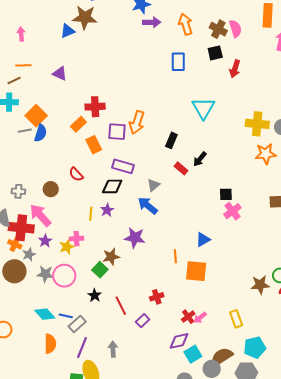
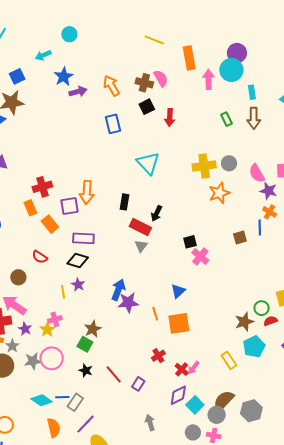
orange rectangle: (78, 124) -> (30, 208), turned -56
red rectangle: (181, 168) -> (140, 227), size x1.5
gray triangle: (153, 185) -> (141, 246), moved
black diamond: (112, 186) -> (78, 260), turned 30
blue arrow: (148, 206) -> (118, 290), moved, turned 85
purple star: (135, 238) -> (128, 303), moved
red cross: (157, 297) -> (158, 356), moved
purple line: (82, 347) -> (86, 424), turned 35
cyan pentagon: (255, 348) -> (254, 347), moved
gray arrow: (113, 349) -> (150, 423), moved

